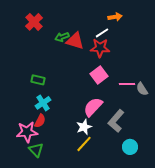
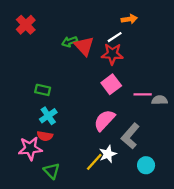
red cross: (34, 22) -> (26, 25), moved
red triangle: (75, 41) -> (84, 46), turned 30
gray semicircle: (142, 89) -> (160, 100), turned 120
red semicircle: (40, 121) -> (45, 136), turned 72
white star: (84, 127) -> (108, 154), moved
green triangle: (36, 150) -> (52, 171), moved

